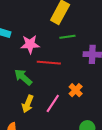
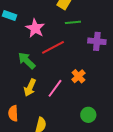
pink star: (30, 44) -> (35, 28), turned 30
red line: (49, 63) -> (53, 47), turned -35

